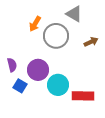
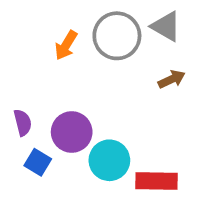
gray triangle: (74, 14) -> (166, 26), moved
gray circle: (56, 36) -> (117, 36), moved

